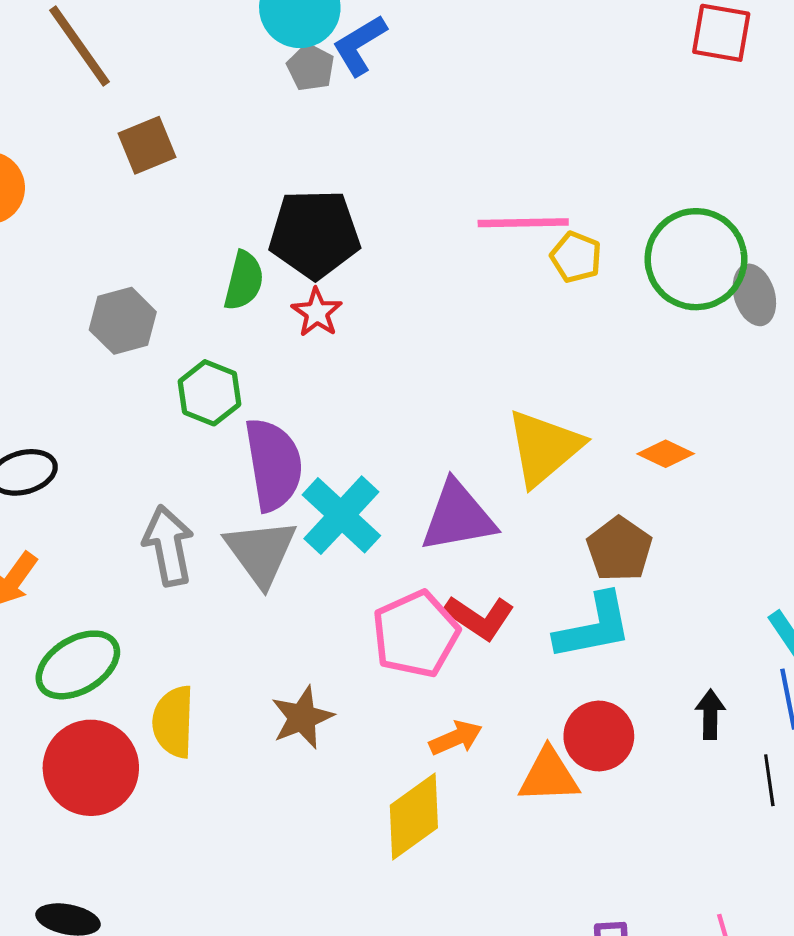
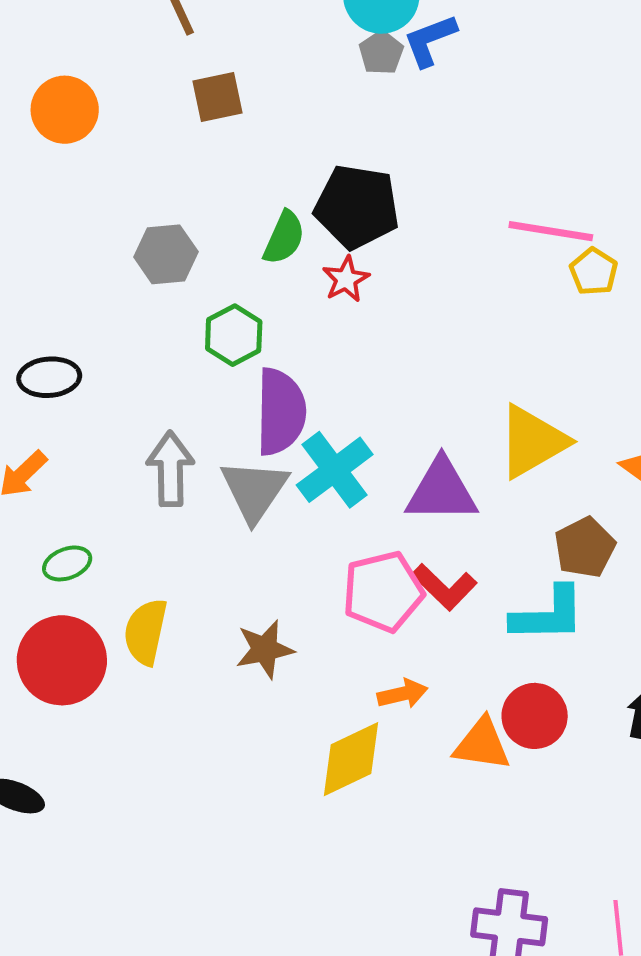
green ellipse: (78, 665) -> (67, 563), size x0.6

